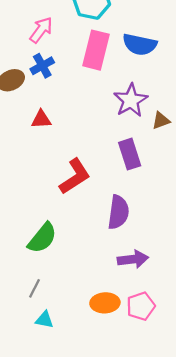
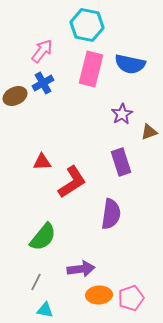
purple star: (131, 100) -> (122, 114), size x0.7
red triangle: (41, 119) -> (42, 162), moved
purple arrow: (133, 259) -> (81, 269), moved

